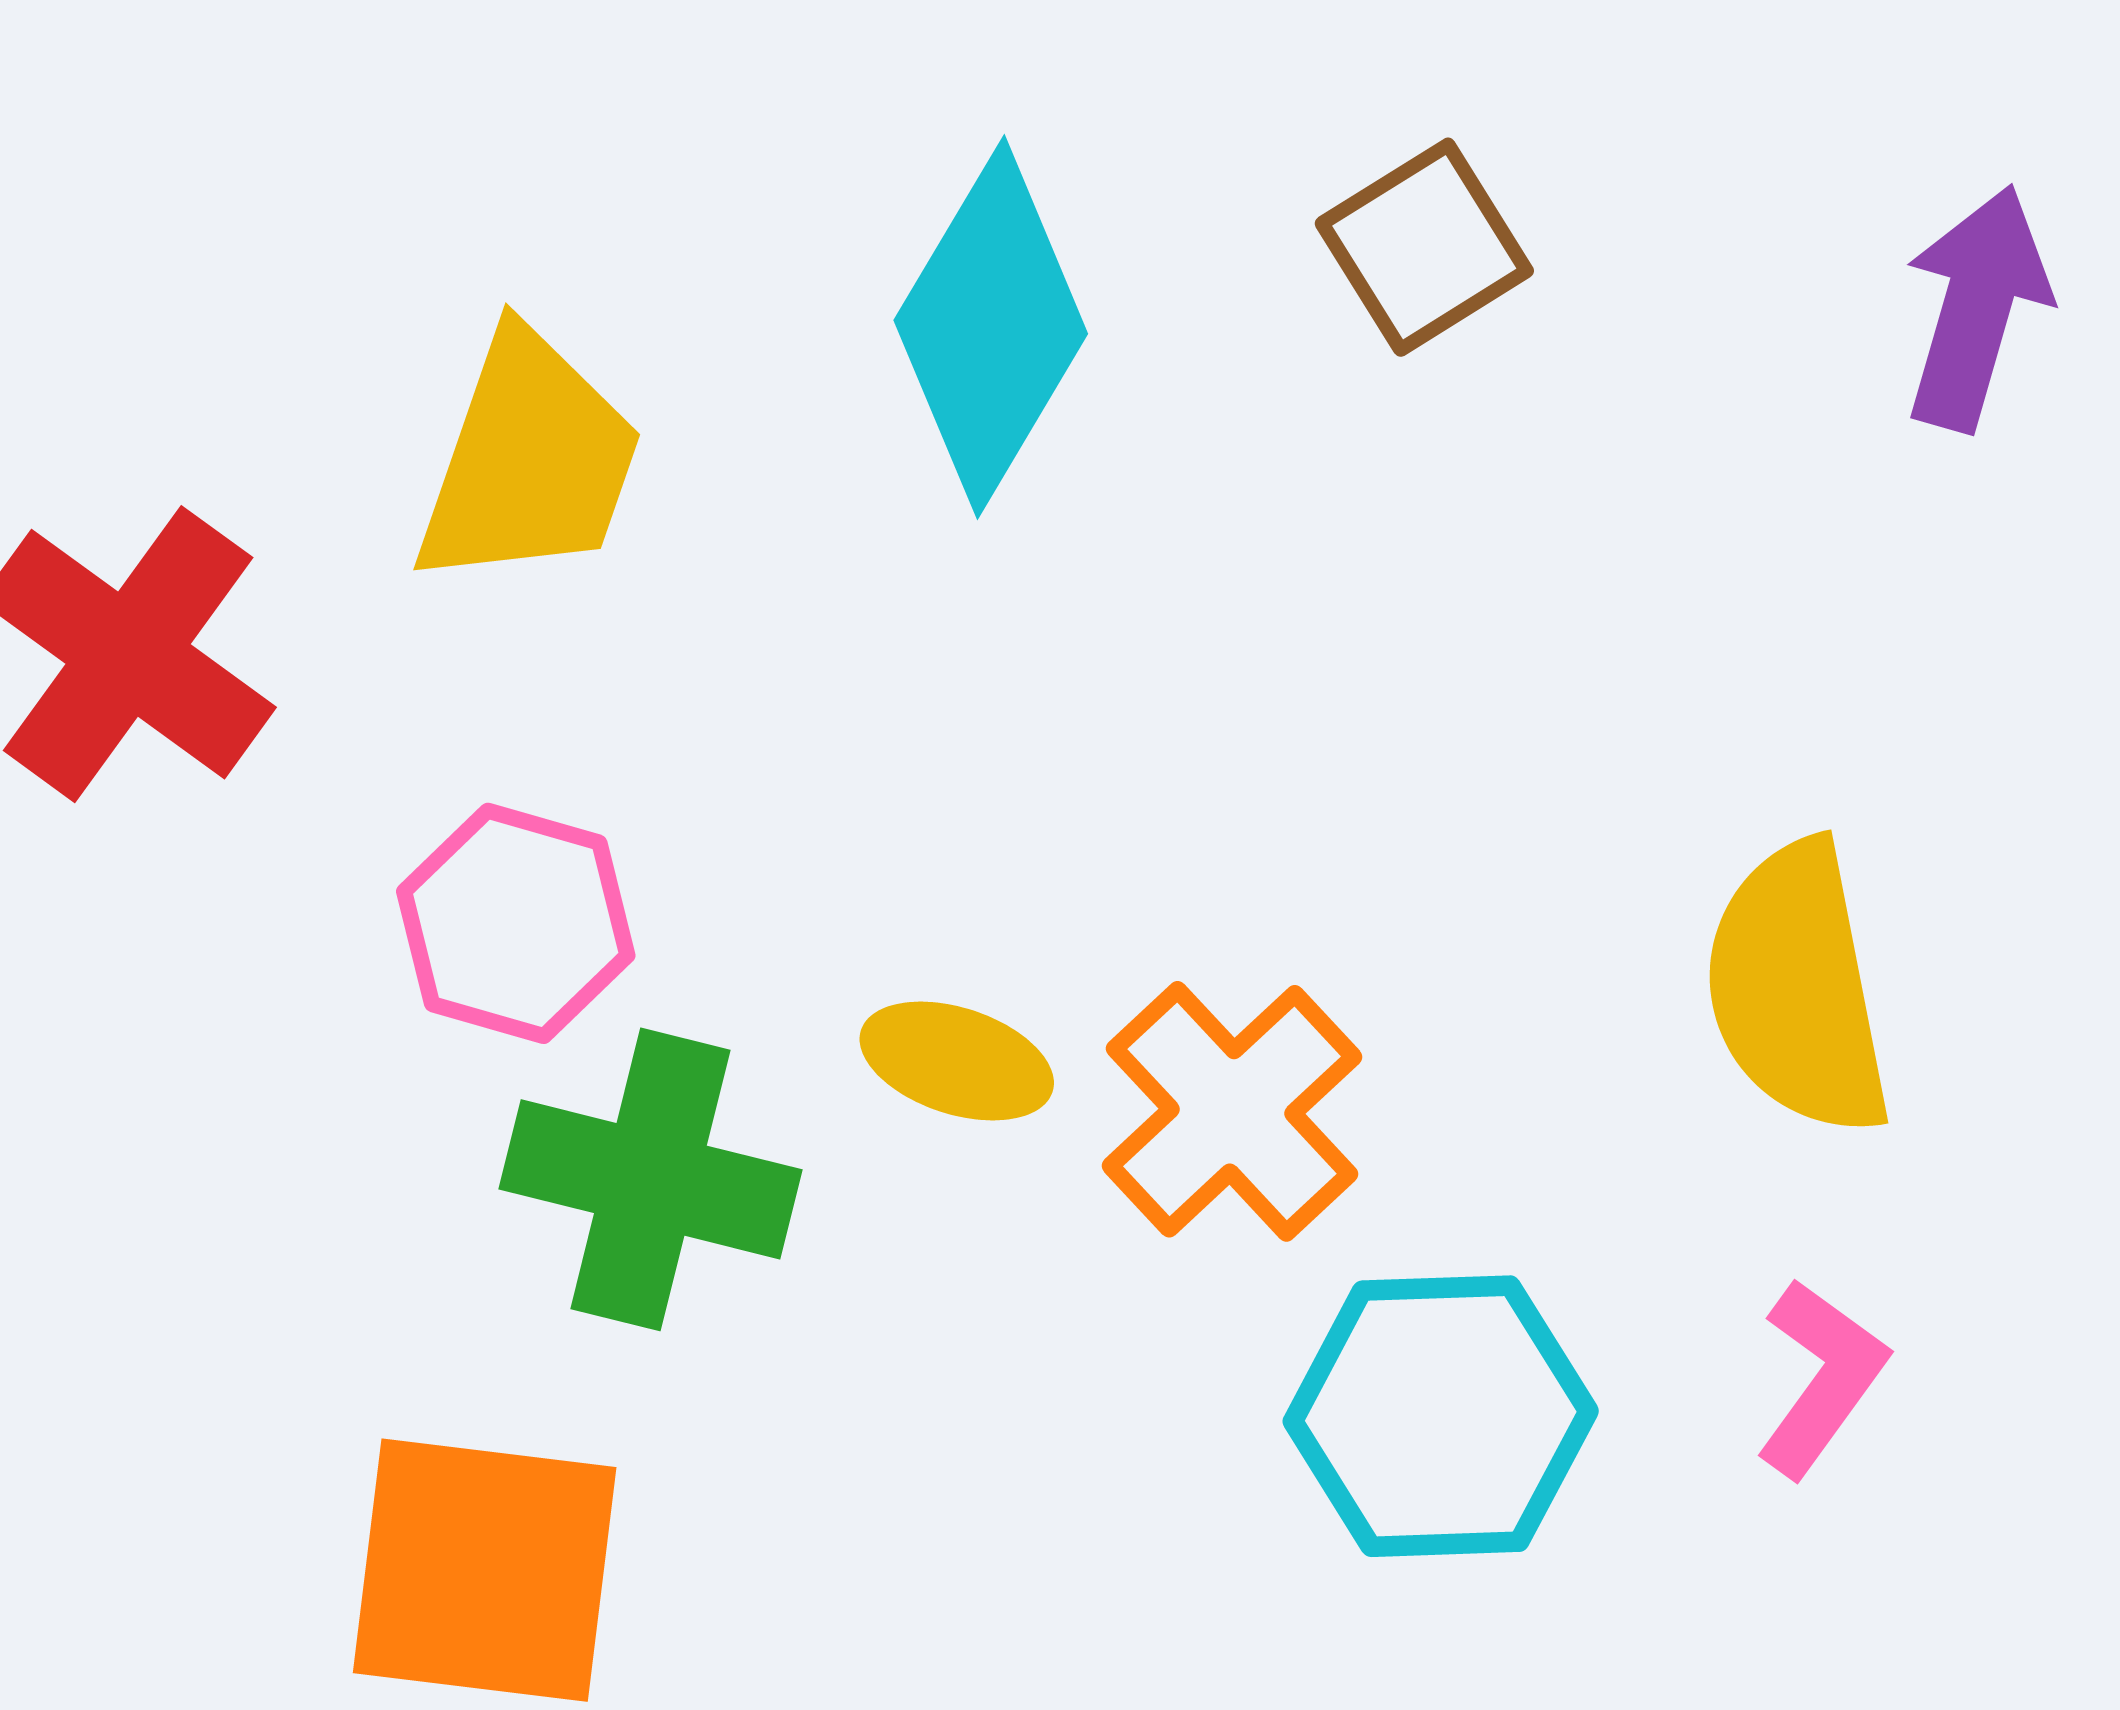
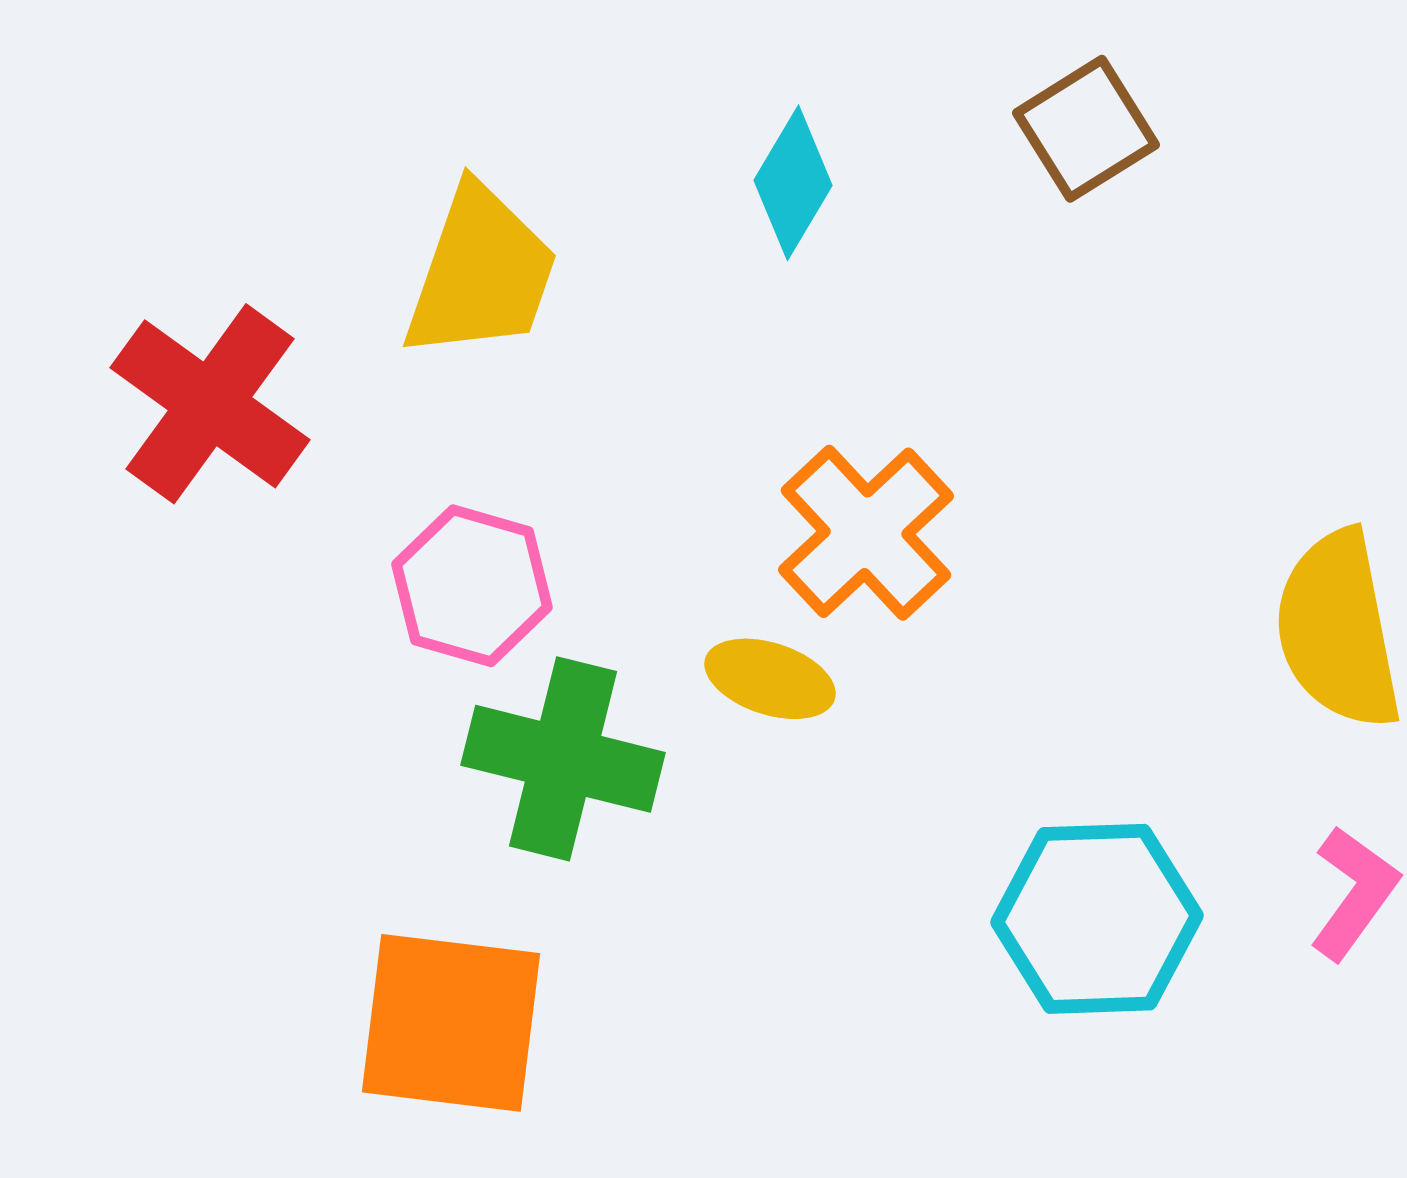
cyan diamond: (991, 327) -> (793, 183), size x0.6
orange cross: (1232, 1111) -> (866, 533), moved

